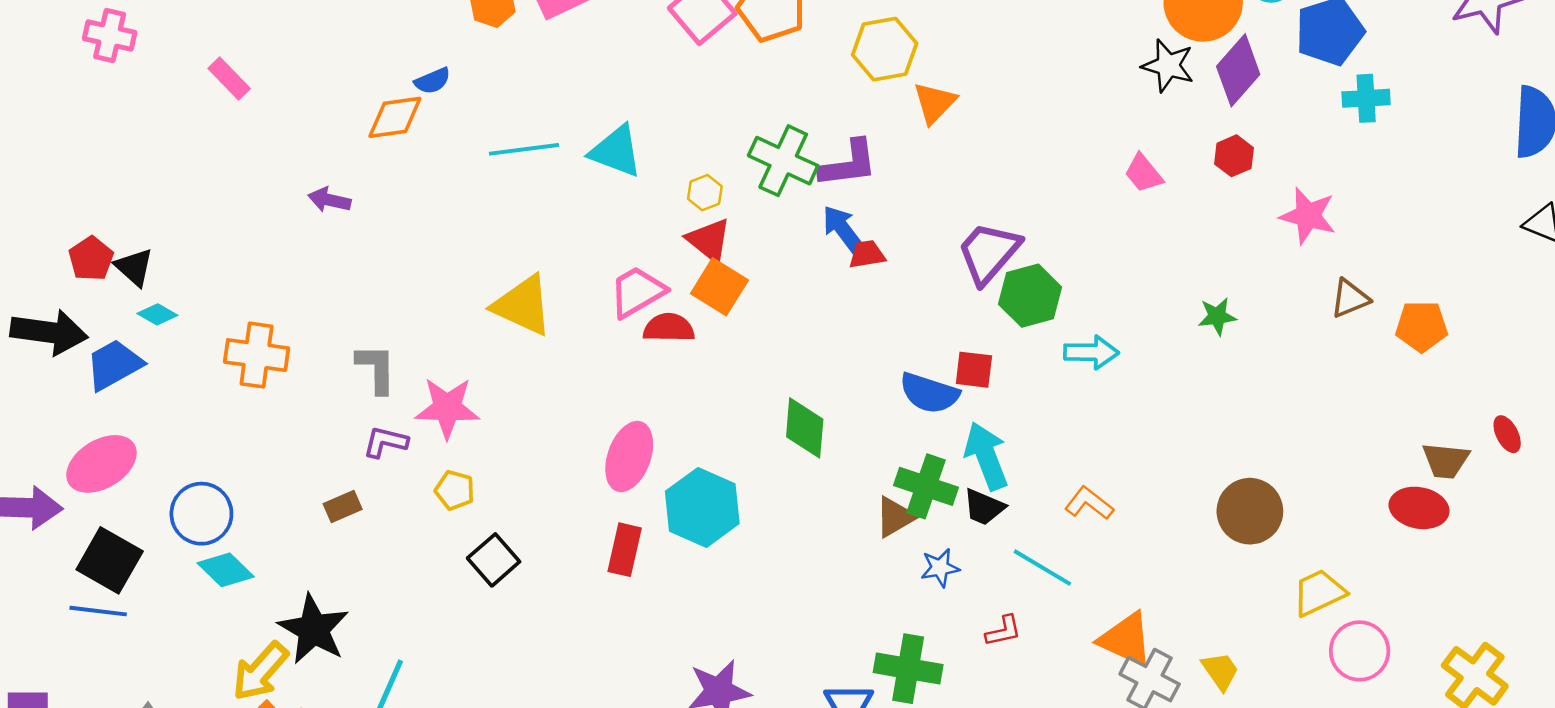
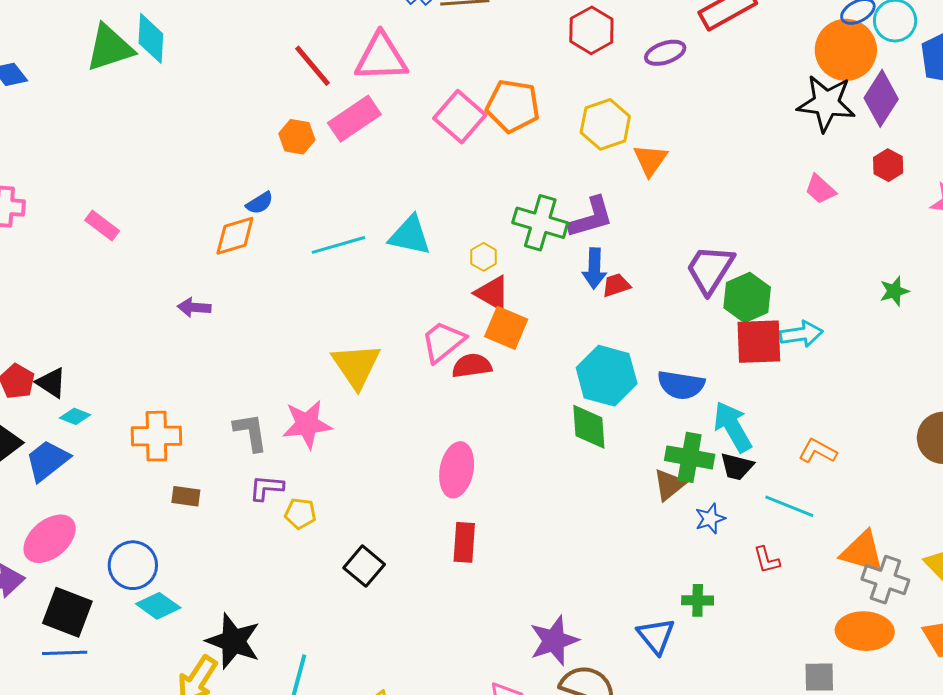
black star: (1168, 66) -> (826, 103), size x1.4
blue arrow: (843, 229) -> (594, 268), turned -132
yellow triangle: (523, 305) -> (356, 366), turned 40
red square: (974, 370) -> (759, 342), moved, size x1.6
pink star: (447, 408) -> (307, 424), moved
yellow pentagon: (455, 490) -> (300, 513), moved
brown rectangle: (343, 506) -> (186, 496), moved, turned 40
cyan hexagon: (702, 507) -> (607, 376), moved
red L-shape: (1003, 631) -> (767, 560), turned 96
green cross: (908, 669) -> (698, 600), size x0.6

